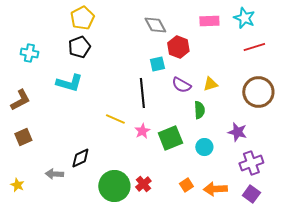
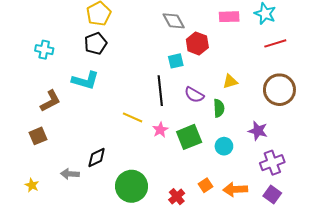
purple semicircle: (181, 85) -> (194, 95), moved
brown L-shape: (20, 100) -> (50, 101), moved
red cross: (143, 184) -> (177, 197), moved

